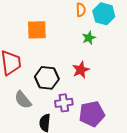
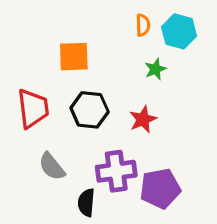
black hexagon: (47, 78) -> (90, 110), moved
purple cross: (64, 103) -> (116, 171), size x1.4

